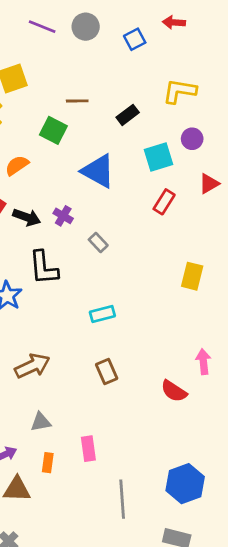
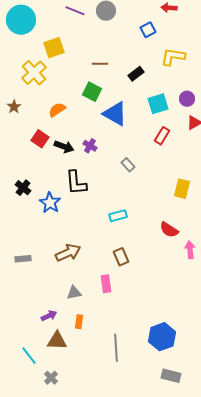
blue square: (135, 39) -> (148, 30), moved
green square: (53, 130) -> (92, 92), moved
purple circle: (192, 139) -> (187, 99), moved
gray rectangle: (98, 243) -> (128, 165), moved
red semicircle: (174, 391) -> (169, 230), moved
pink rectangle: (88, 449) -> (106, 284), moved
blue hexagon: (185, 484) -> (162, 337), moved
gray line: (122, 499) -> (116, 348), moved

